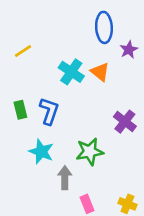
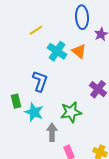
yellow line: (23, 51) -> (36, 30), moved
green rectangle: (20, 110) -> (16, 101), moved

